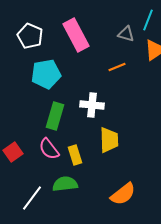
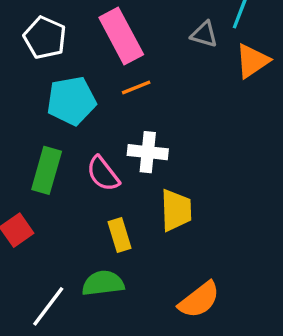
orange line: (117, 67) -> (136, 87), moved
green rectangle: (55, 116) -> (47, 170), moved
pink semicircle: (49, 149) -> (103, 174), moved

